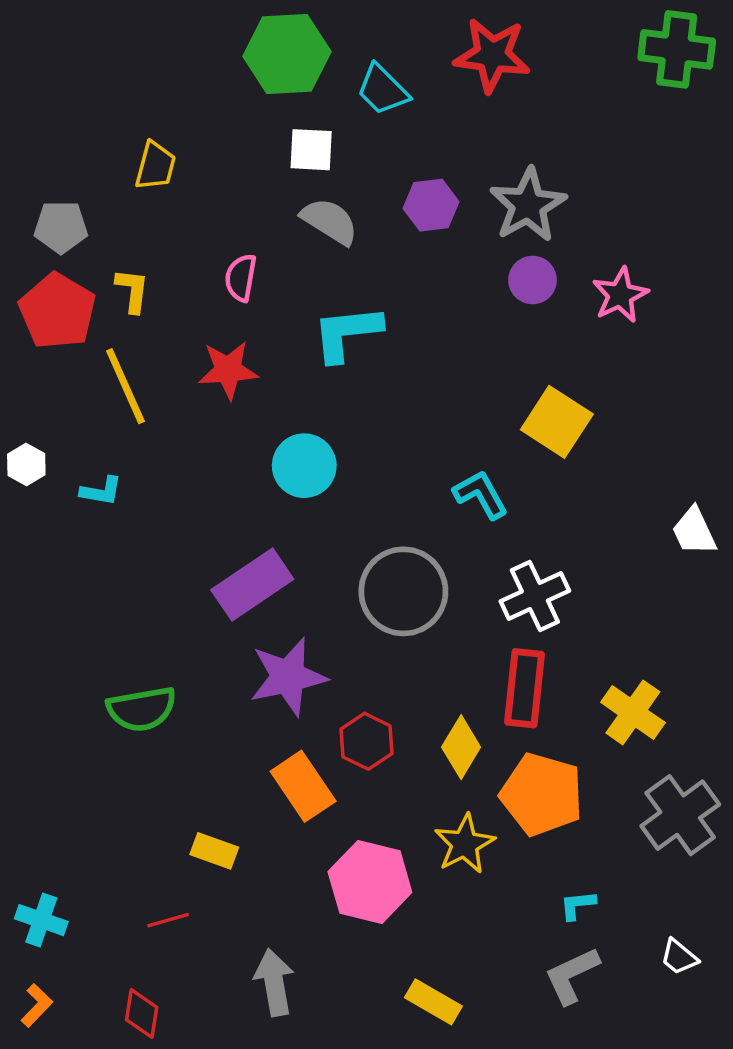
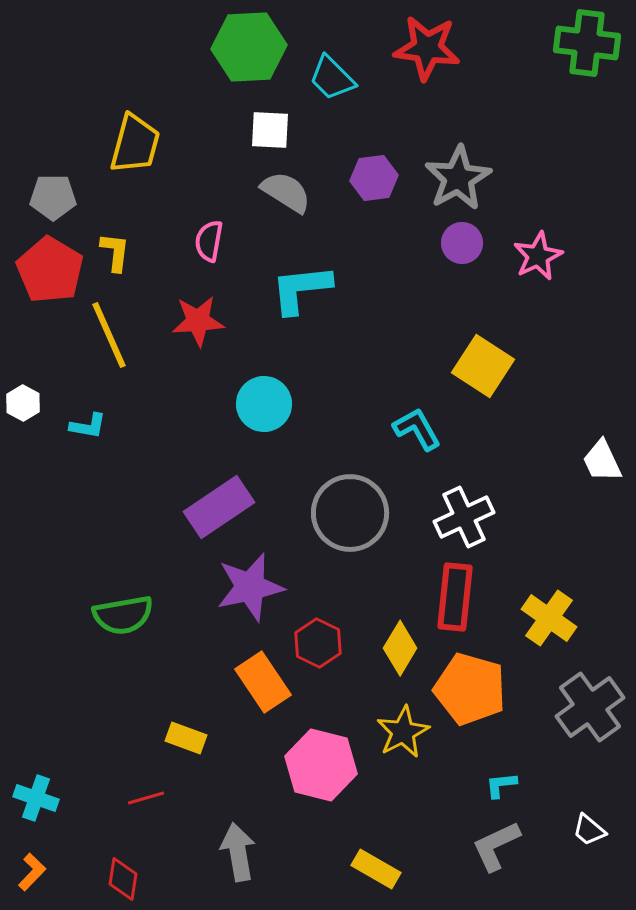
yellow trapezoid: (155, 166) -> (135, 144), size x1.4

